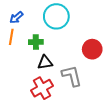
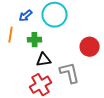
blue arrow: (16, 17) -> (26, 16), moved

